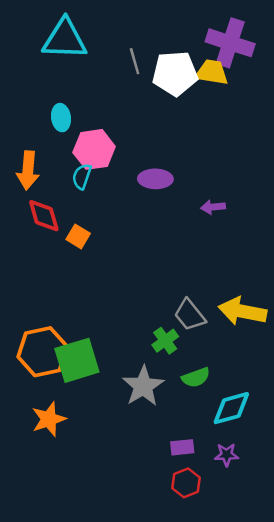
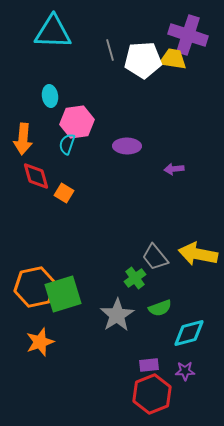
red hexagon: (186, 483) -> (152, 394), size x1.6

